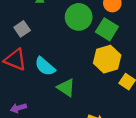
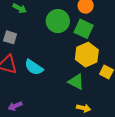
gray square: (22, 29) -> (10, 37), turned -32
green triangle: (66, 88) -> (76, 82), moved

